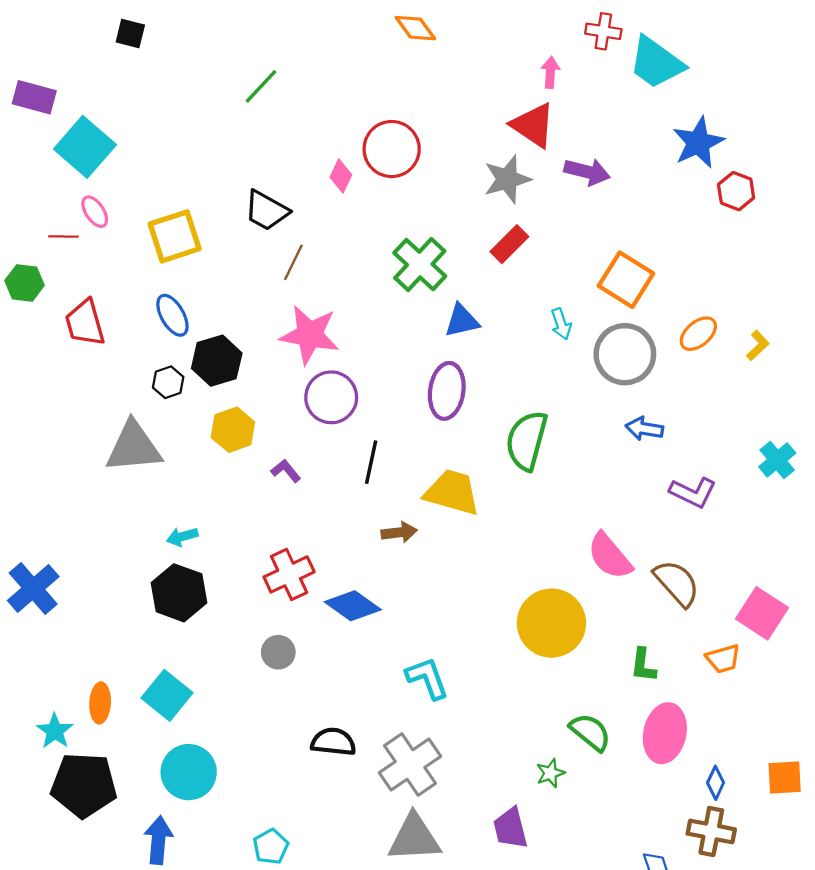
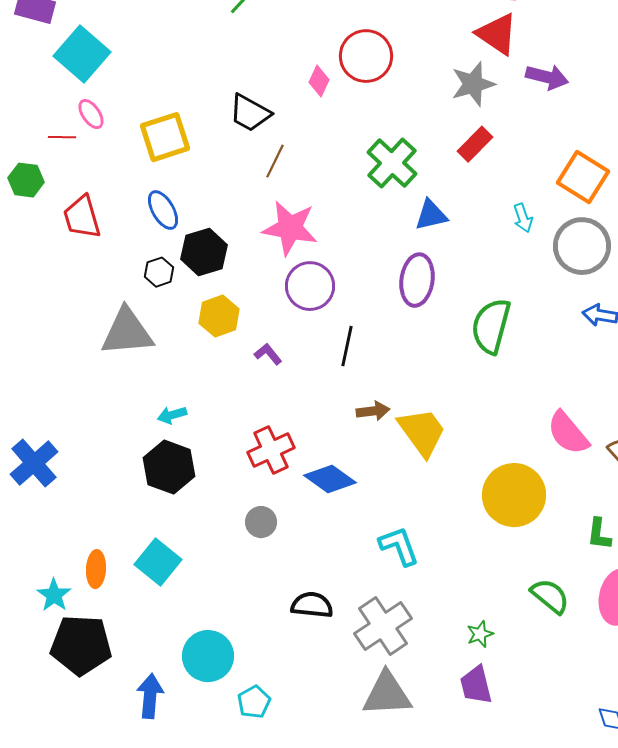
yellow trapezoid: (452, 492) -> (422, 432), moved, turned 38
cyan circle: (189, 772) -> (208, 656), moved
green star: (550, 773) -> (480, 634), moved

